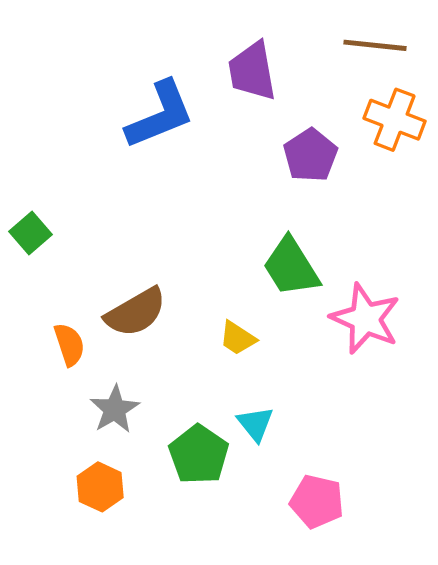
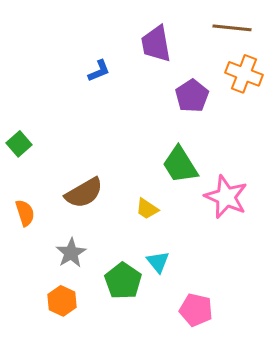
blue L-shape: (160, 115) -> (99, 71), size x0.5
orange semicircle: (69, 345) -> (25, 213), moved

